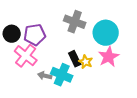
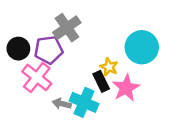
gray cross: (75, 22) -> (67, 28), moved, turned 35
pink star: (109, 57) -> (126, 88), moved
yellow star: (86, 62) -> (109, 67), moved

